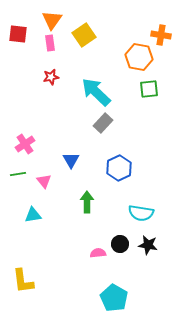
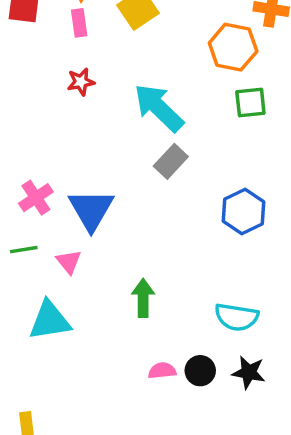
blue triangle: (71, 160) -> (91, 210), moved, size x1.6
blue hexagon: (119, 168) -> (243, 211), moved
cyan triangle: (33, 215) -> (50, 320), size x1.5
pink semicircle: (98, 253) -> (162, 371), moved

